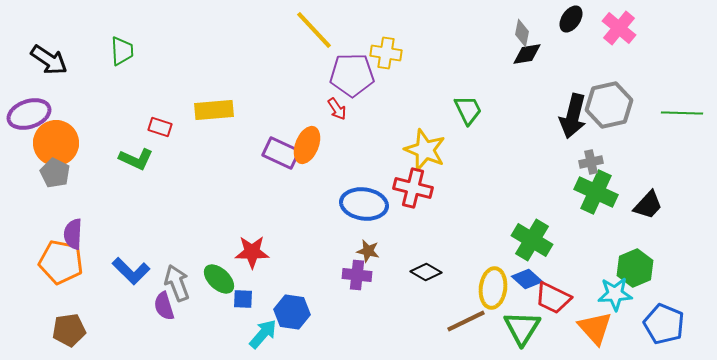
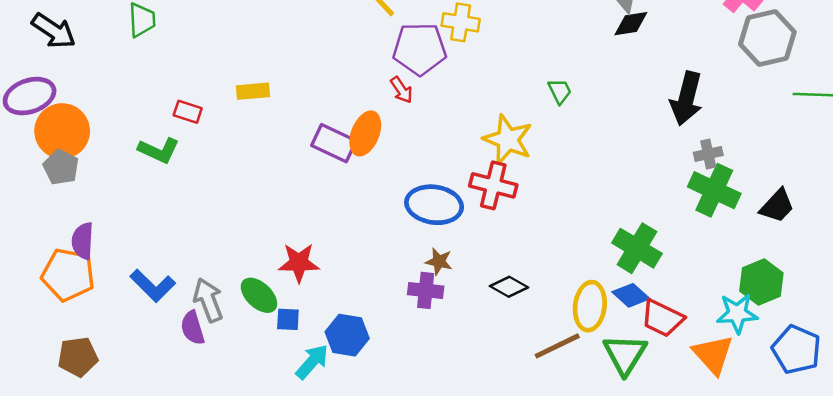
gray hexagon: (609, 105) -> (767, 38), moved
yellow rectangle: (214, 110) -> (253, 91), size x0.7
green trapezoid: (468, 110) -> (560, 91), size x0.7

